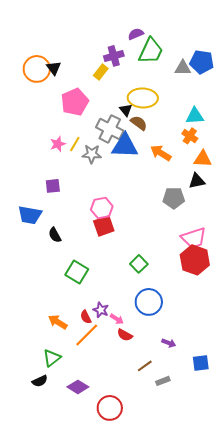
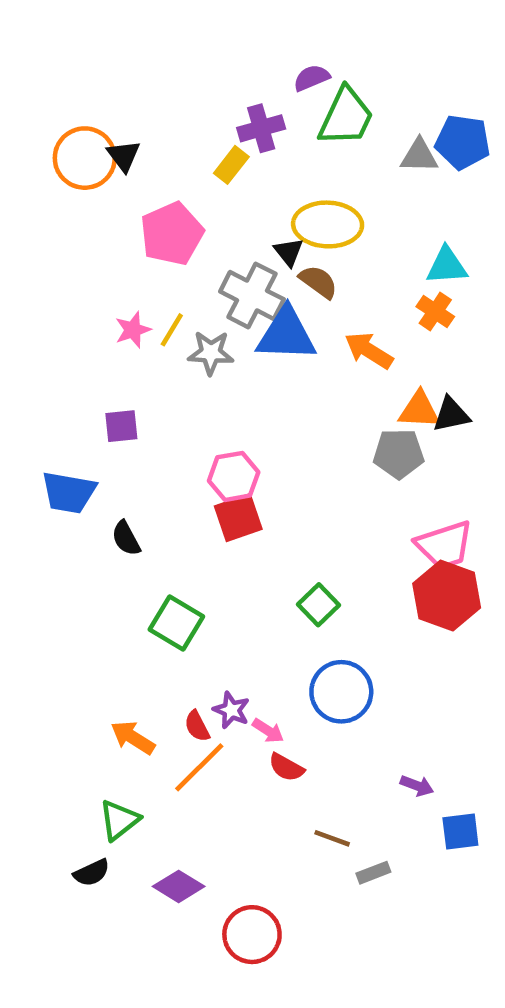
orange triangle: (203, 159) -> (419, 410), moved
purple arrow: (169, 343) -> (417, 786), moved
brown line: (145, 366) -> (332, 838), turned 56

